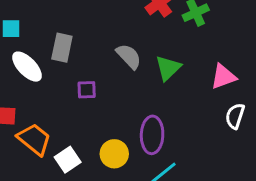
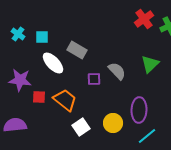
gray rectangle: (62, 48) -> (77, 50), turned -72
gray semicircle: (129, 56) -> (117, 71), moved
orange trapezoid: (34, 139) -> (65, 100), moved

